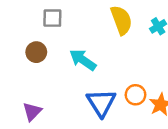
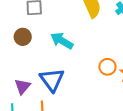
blue triangle: (101, 103) -> (52, 80), moved

